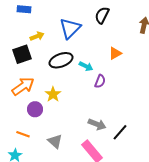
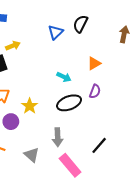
blue triangle: (70, 28) -> (56, 32), moved, size x0.7
black ellipse: (61, 60) -> (69, 103), moved
purple semicircle: (100, 81) -> (95, 91), moved
gray arrow: (97, 124) -> (58, 137), moved, turned 66

